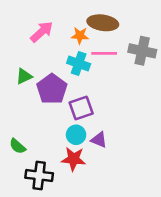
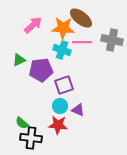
brown ellipse: (103, 23) -> (81, 18), turned 30
orange star: (80, 36) -> (63, 28), size x1.6
purple pentagon: (52, 89) -> (41, 70), turned 30
green semicircle: (18, 146) -> (22, 123), moved

